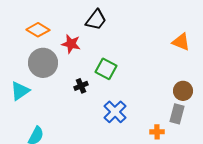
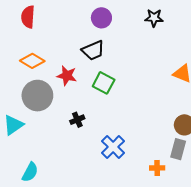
black trapezoid: (96, 20) -> (93, 50), turned 30
green square: (106, 69) -> (104, 83), moved

